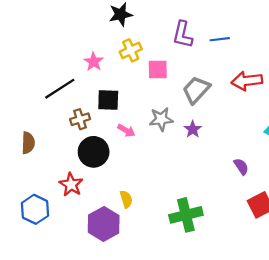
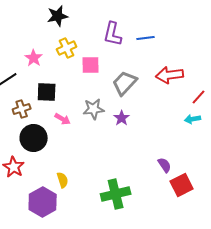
purple semicircle: (241, 167) -> (165, 165), moved

